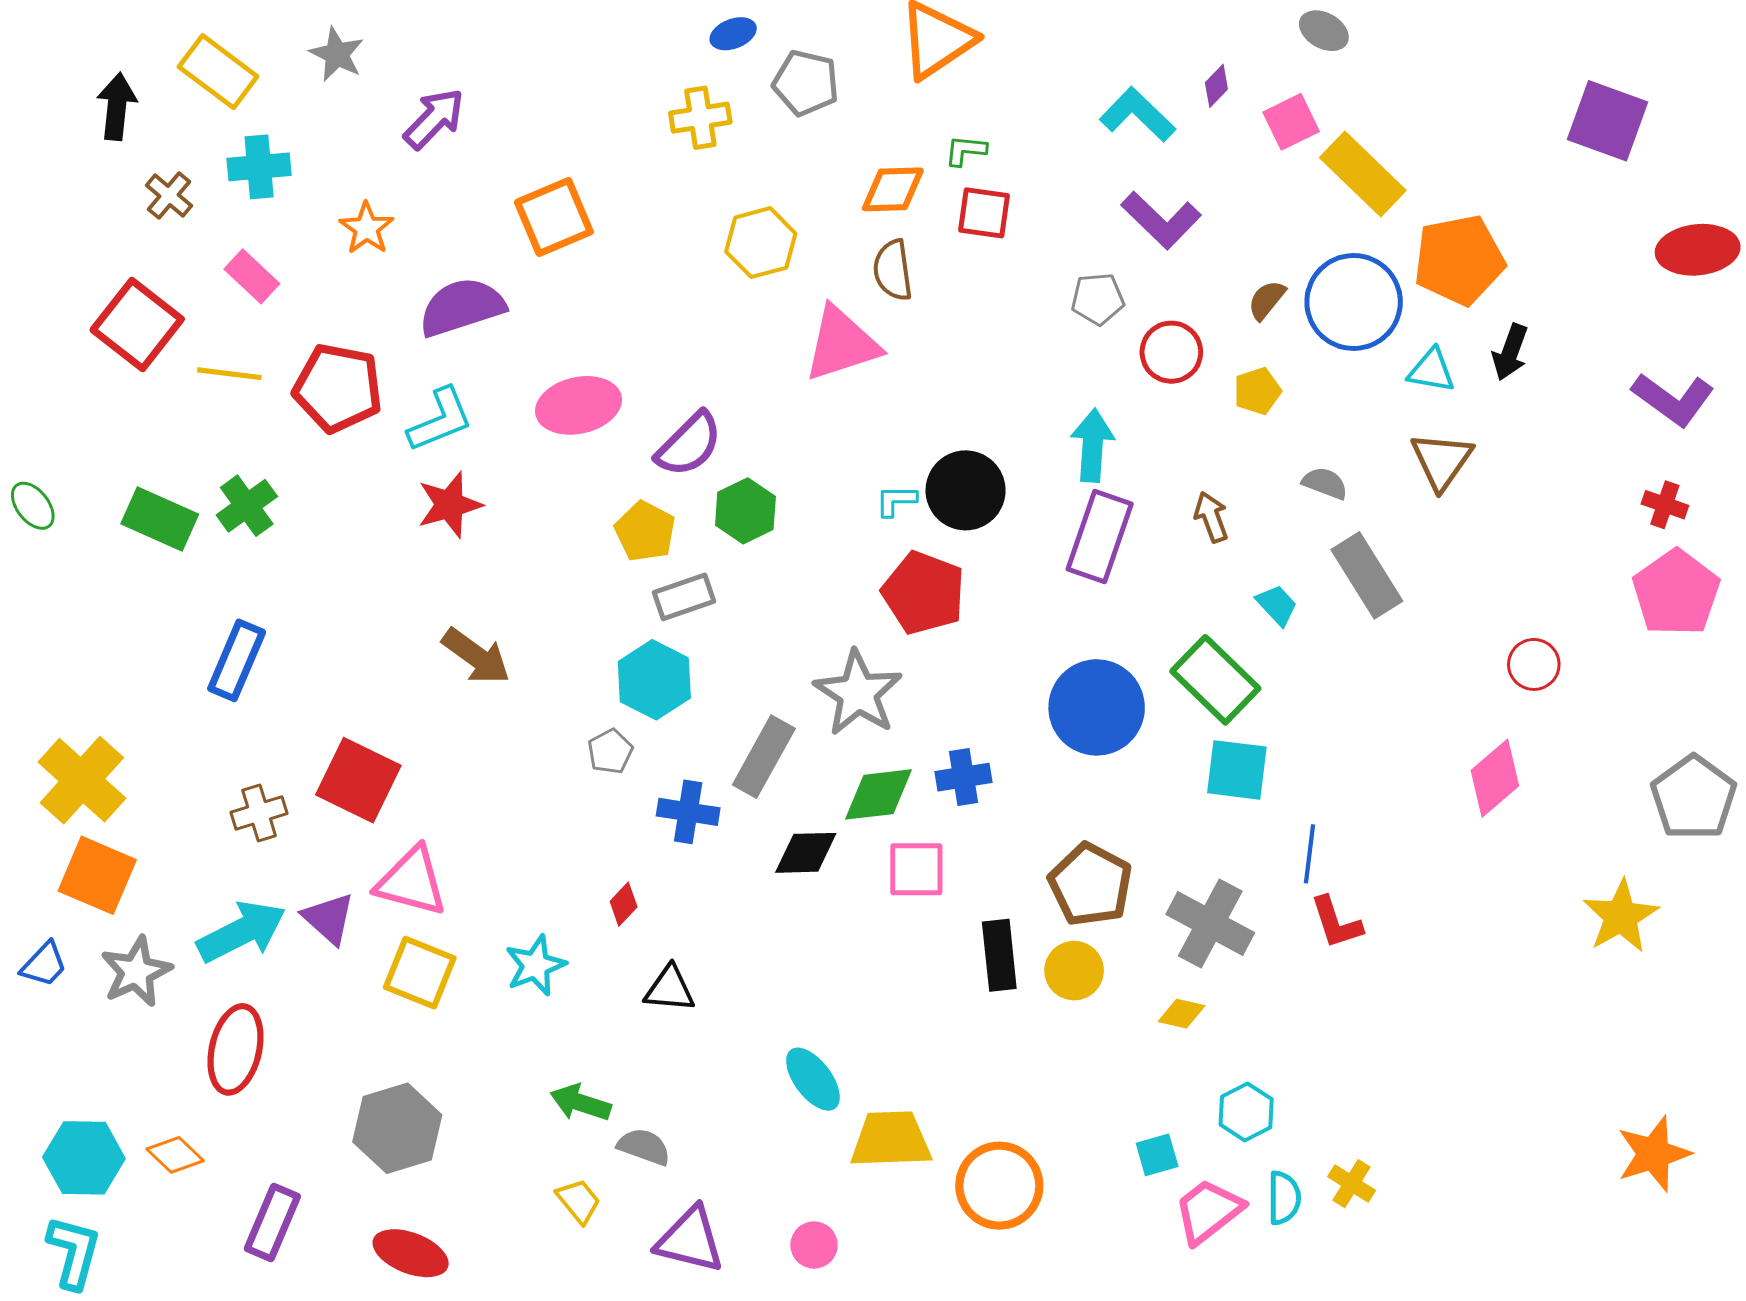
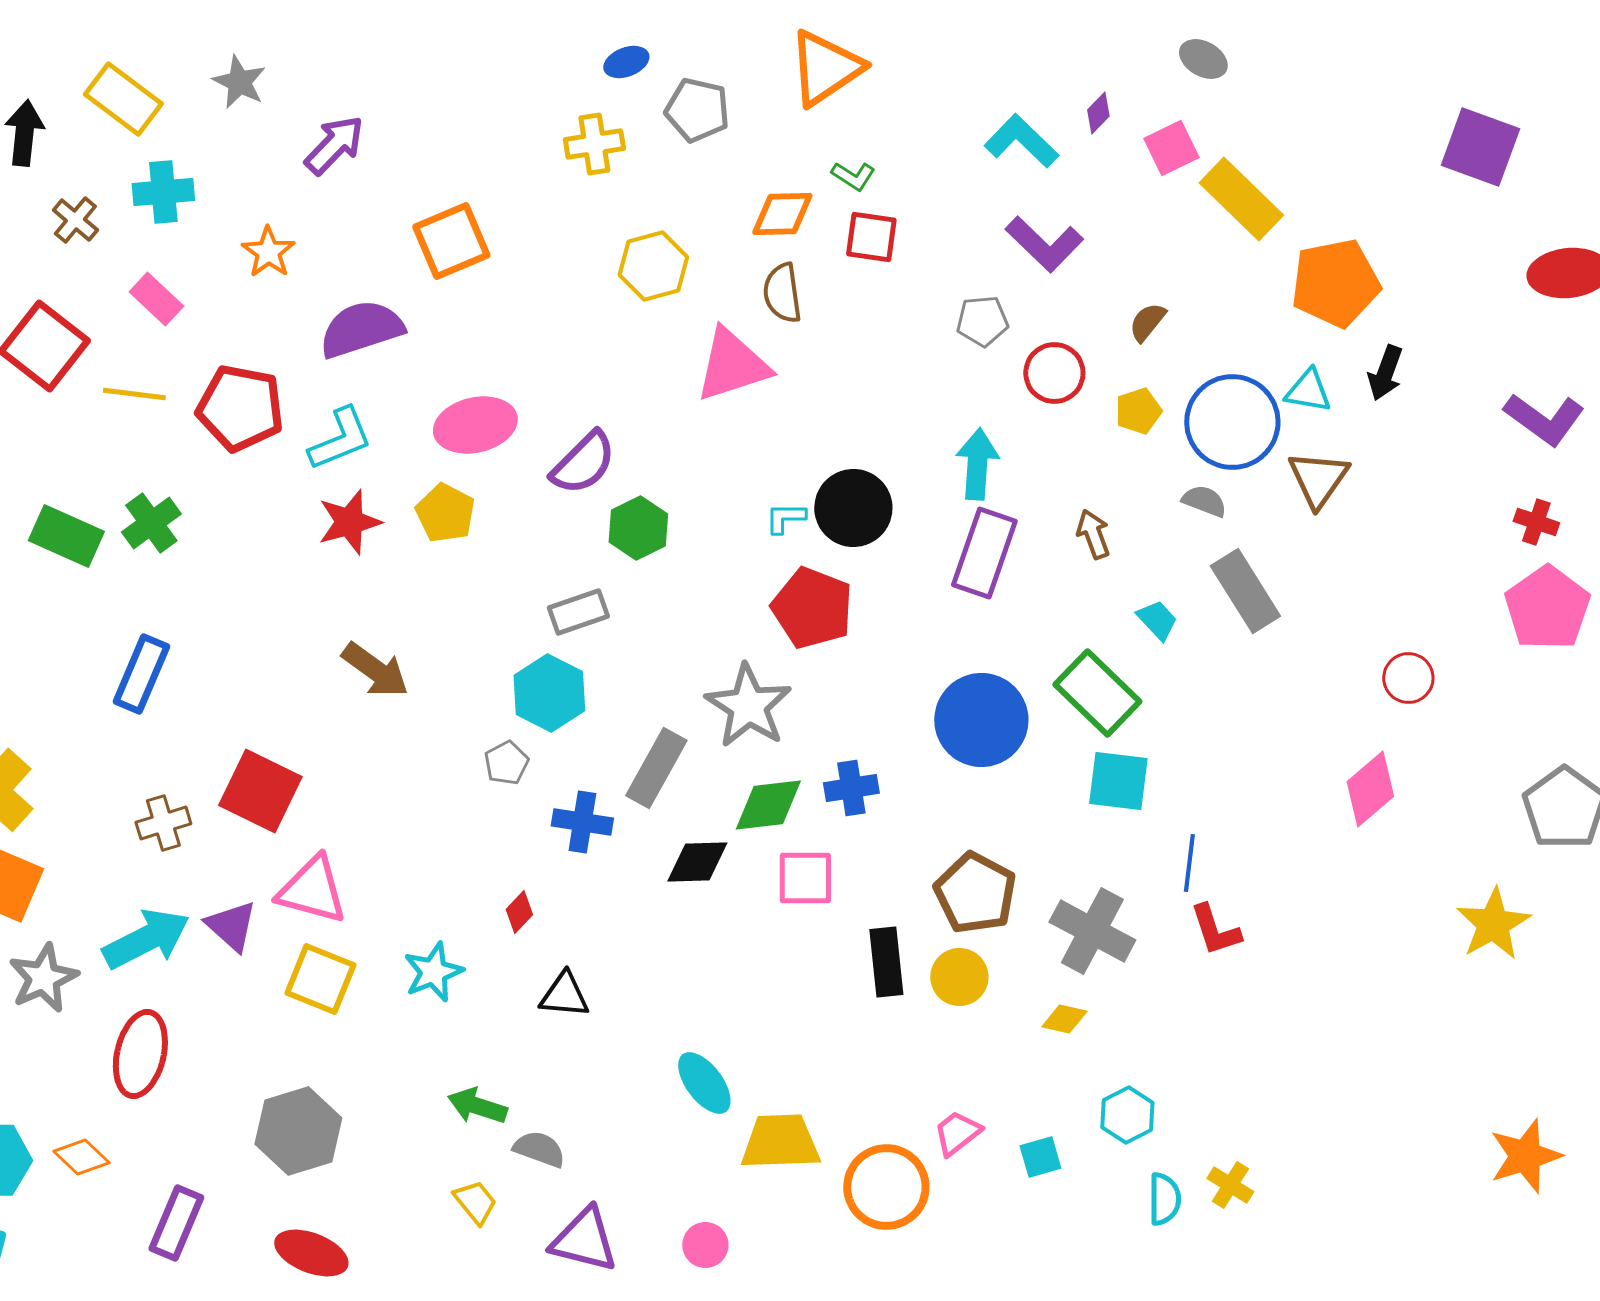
green L-shape: (966, 150) -> (853, 176), turned -153
blue circle: (1354, 302) -> (1232, 422), moved
yellow pentagon: (645, 531) -> (445, 513), moved
pink trapezoid: (1208, 1211) -> (957, 1133), moved, size x0.7

